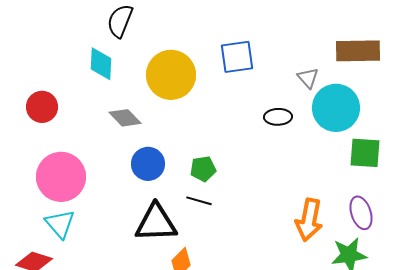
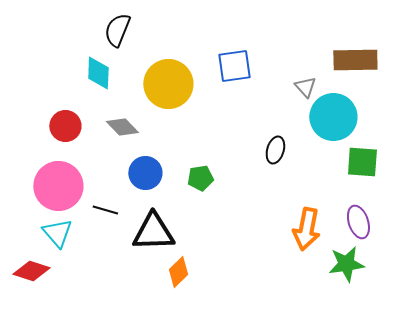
red circle: (42, 107) -> (65, 126), moved
black ellipse: (278, 117) -> (275, 150), moved, turned -72
black line: (199, 201) -> (105, 210), moved

